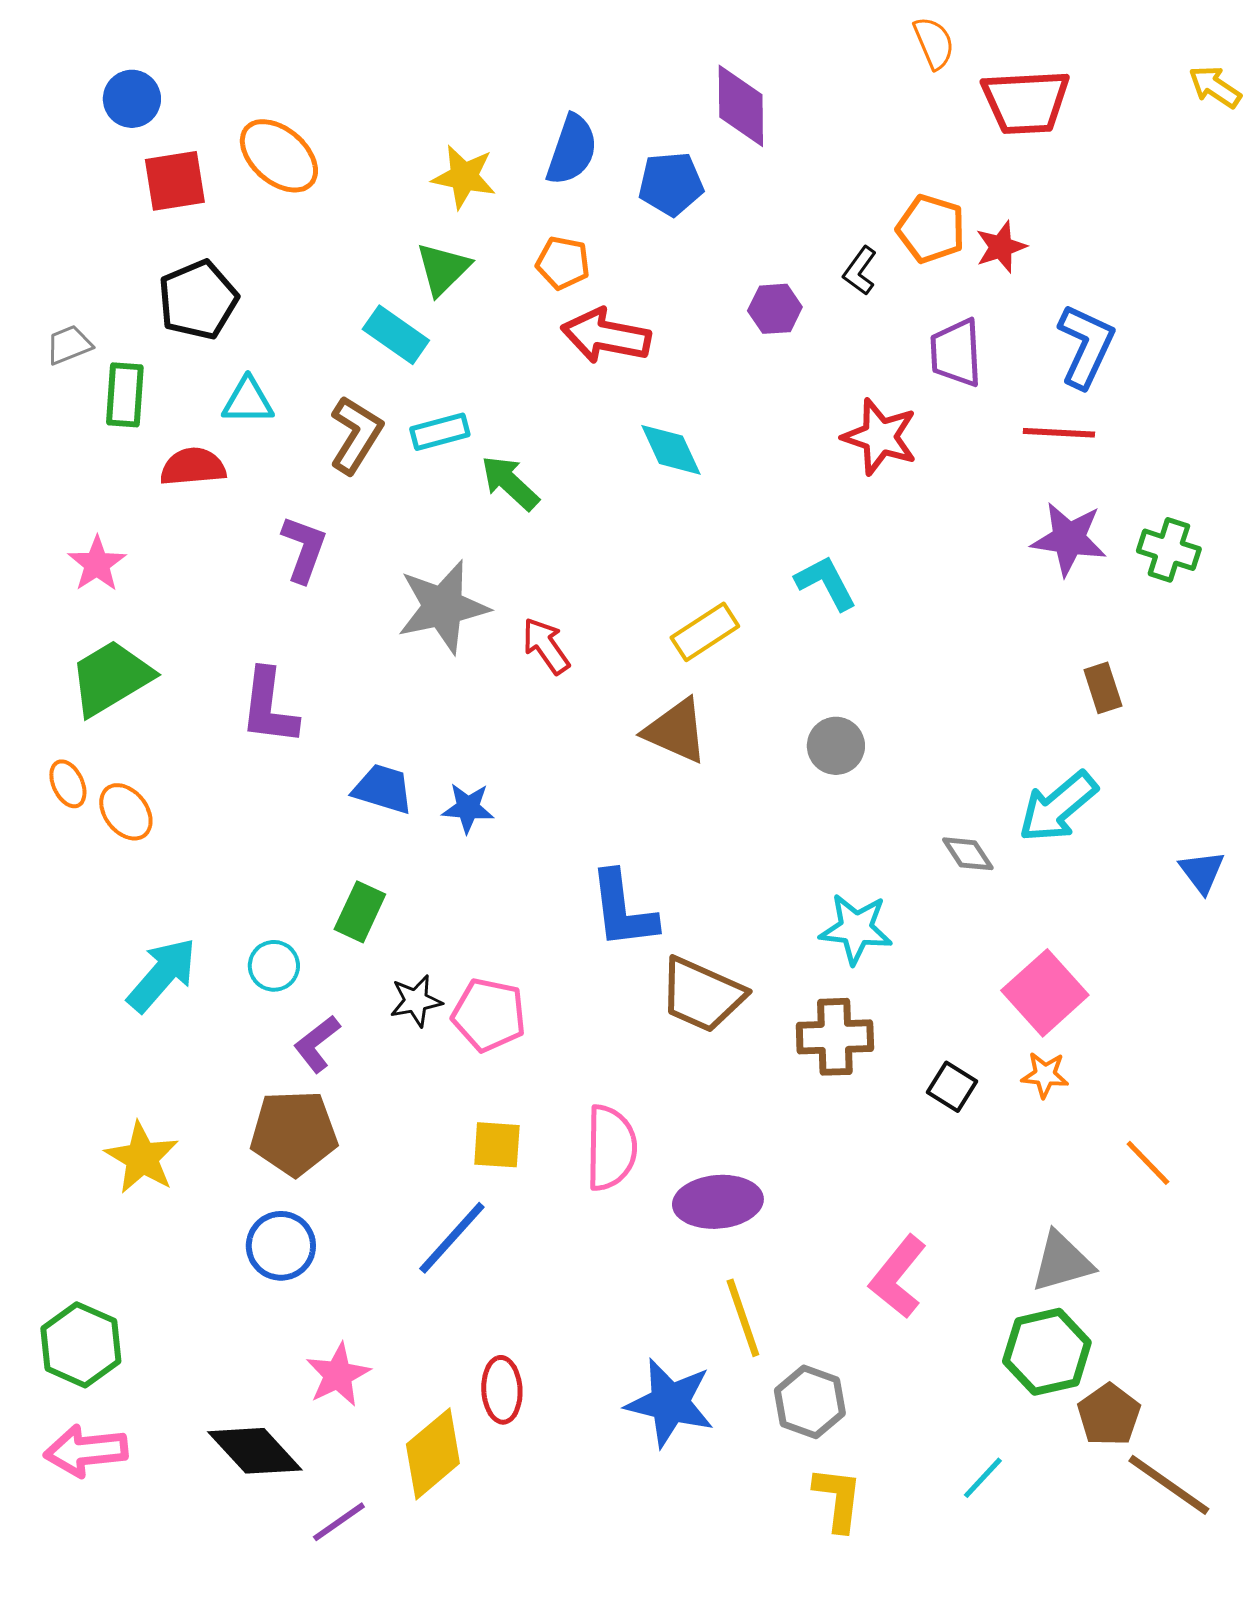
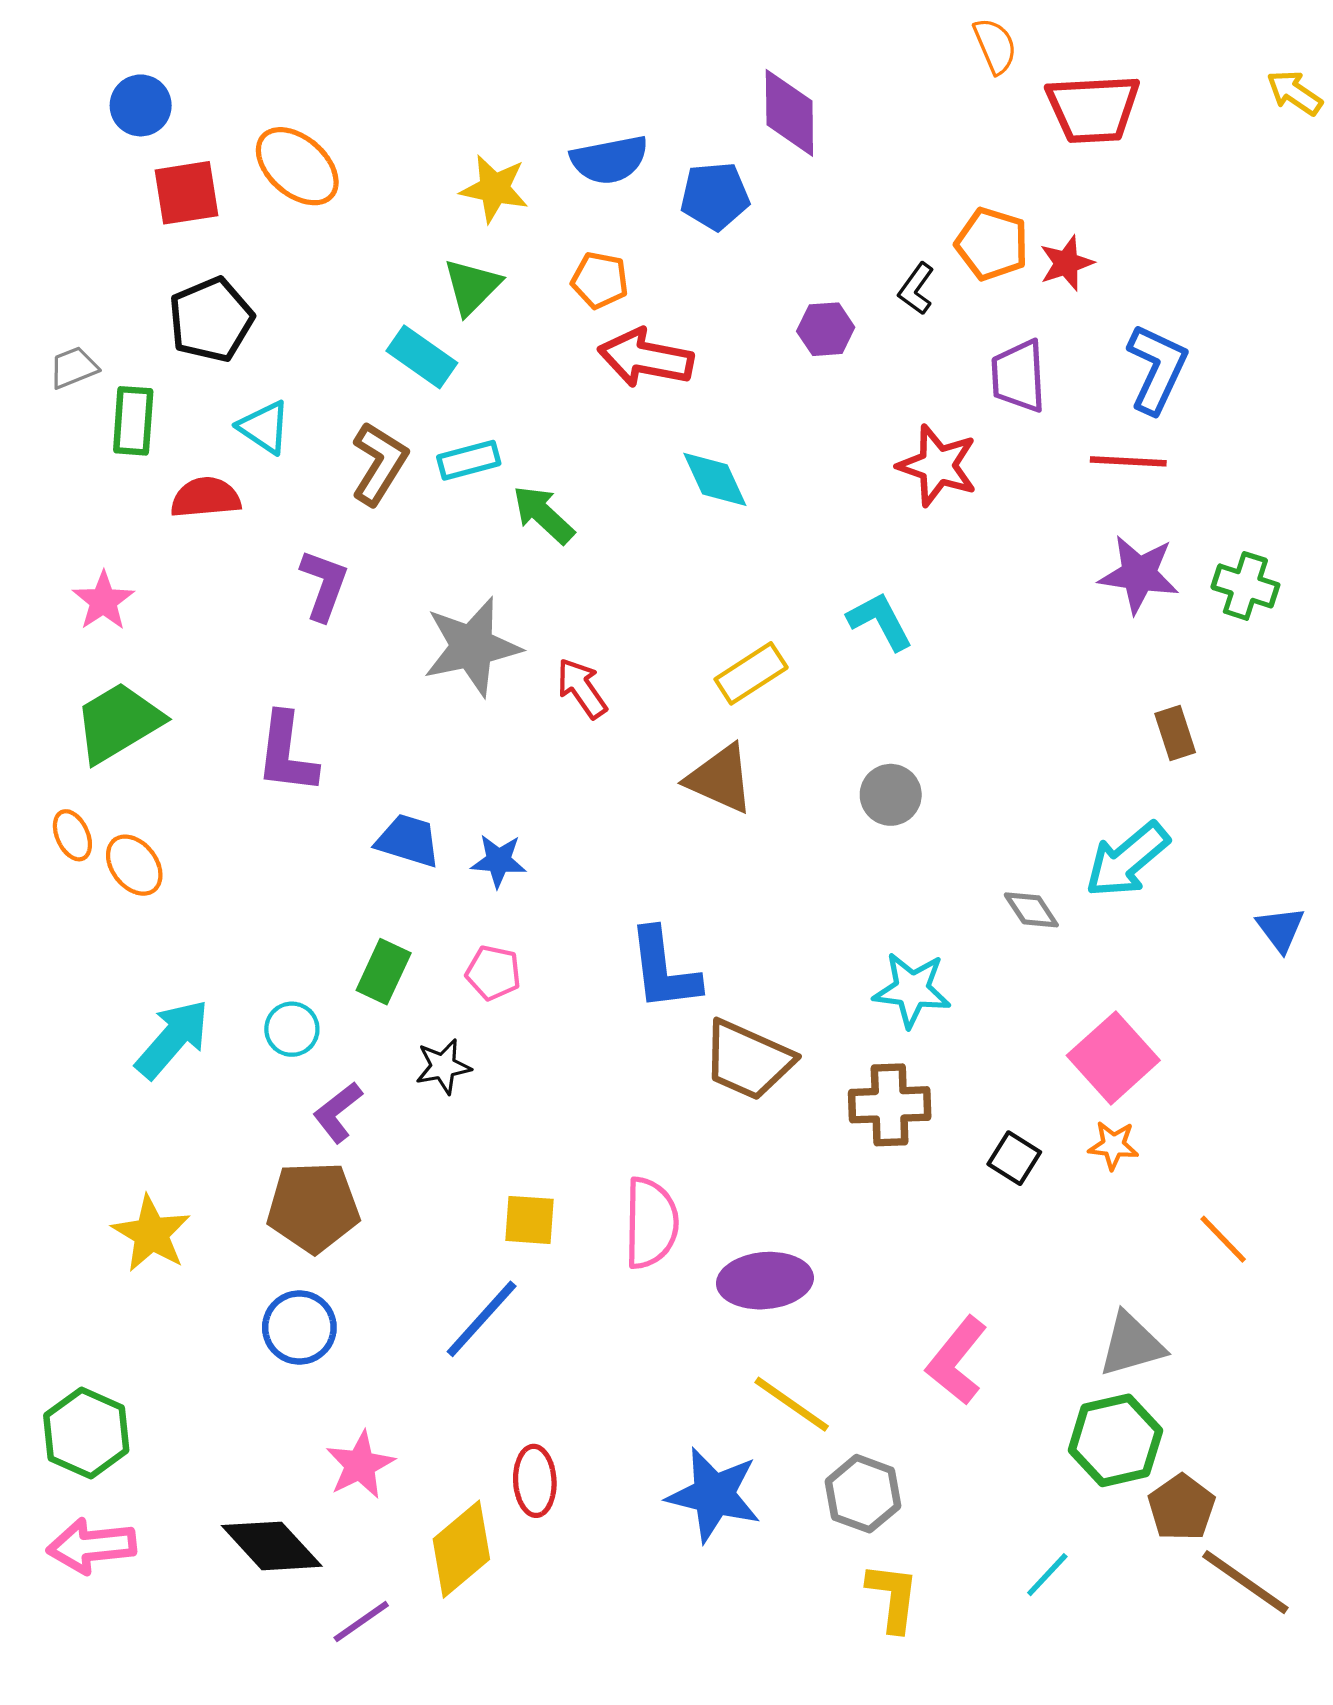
blue semicircle: (572, 150) -> (609, 160), turned 60
cyan triangle: (248, 401) -> (264, 427), turned 34
pink pentagon: (489, 1015) -> (493, 973), moved, size x0.7
yellow line: (743, 1318) -> (792, 1404), turned -36

